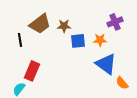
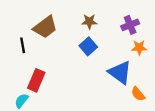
brown star: (64, 26) -> (89, 21), moved
orange star: (100, 40) -> (139, 48), moved
blue square: (78, 41) -> (88, 46), turned -35

